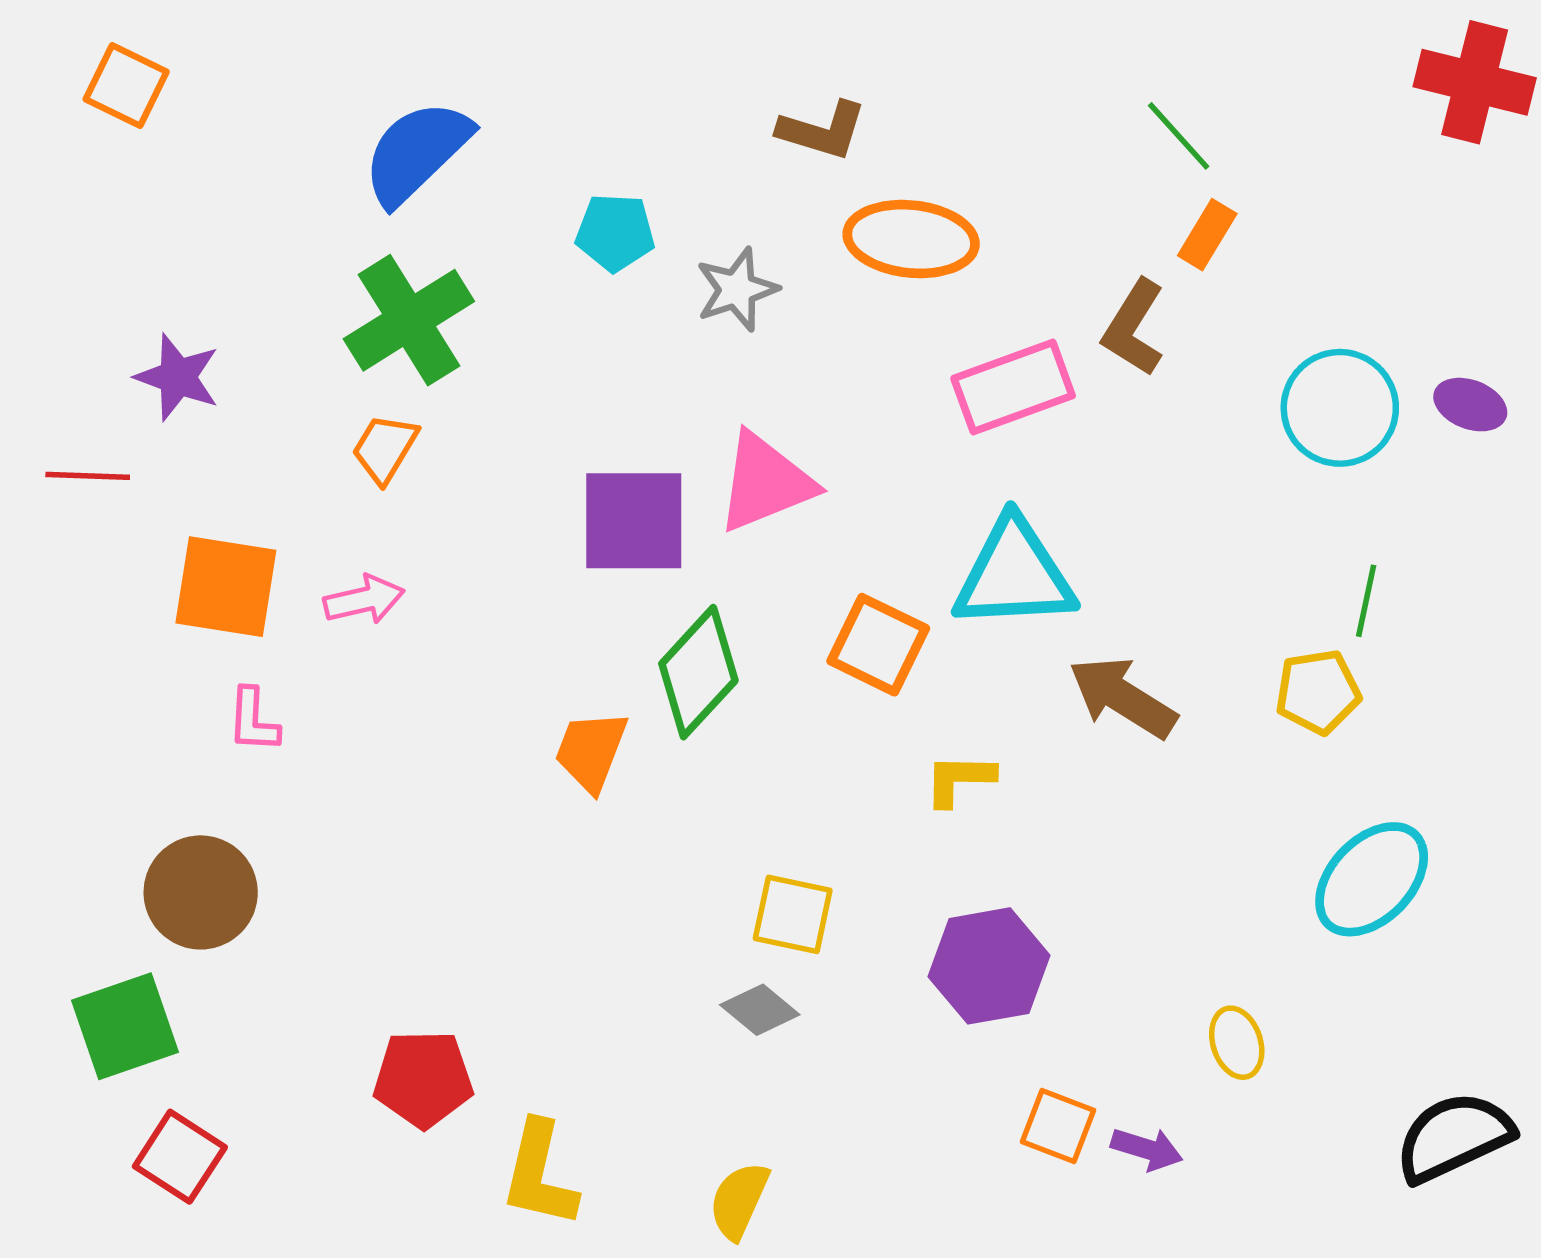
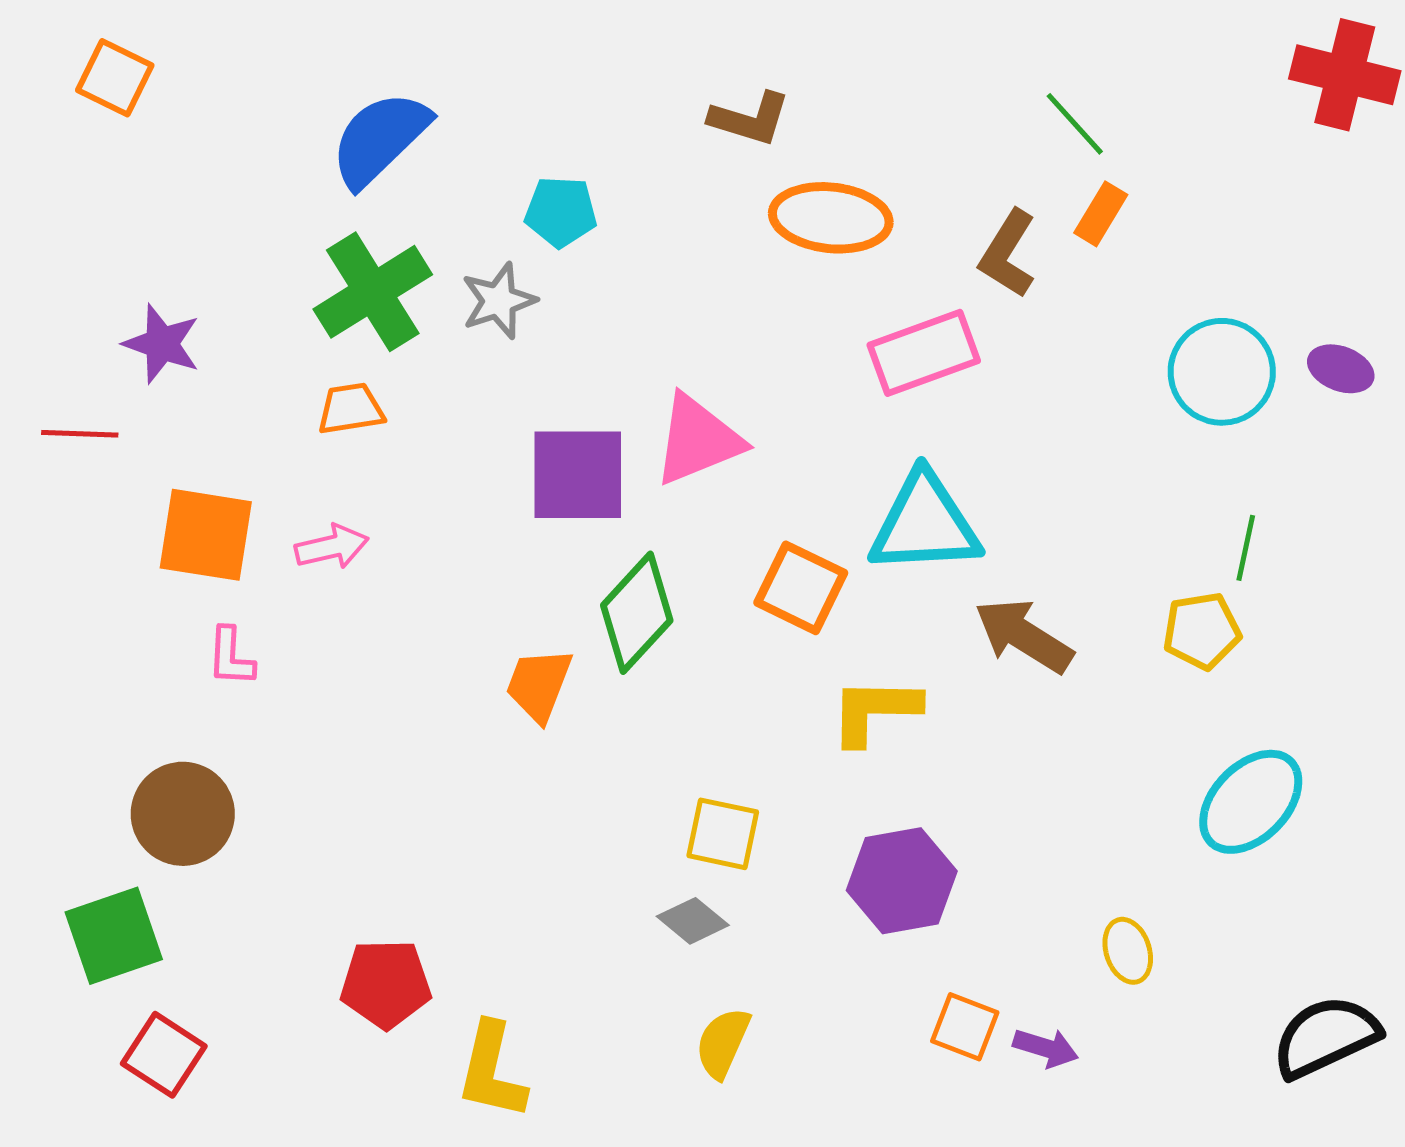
gray star: (737, 289) -> (499, 301), moved
brown L-shape: (1134, 328) -> (1008, 254), moved
orange trapezoid: (385, 448) -> (351, 409), turned 50
yellow L-shape: (959, 780) -> (875, 711), size x1.4
yellow semicircle: (739, 1201) -> (723, 1043), moved

